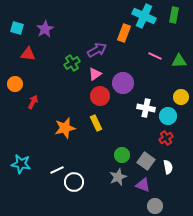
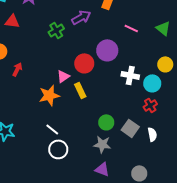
pink line: (155, 56) -> (131, 28), moved
green triangle: (179, 61) -> (163, 28), turned 42
pink triangle: (95, 74) -> (63, 76), moved
white line: (57, 170) -> (52, 129), moved, turned 64
gray star: (118, 177) -> (102, 144), turned 30
purple triangle: (143, 185) -> (102, 169), moved

